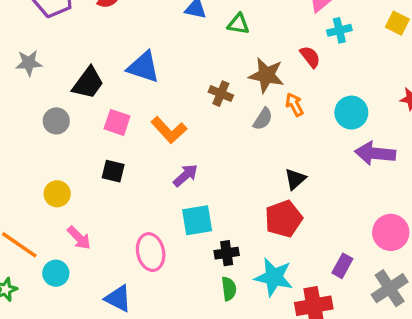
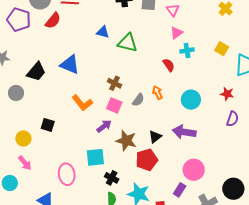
green triangle: (238, 24) -> (128, 43), size x1.5
brown star: (266, 75) -> (126, 141), moved
pink square: (117, 122) -> (114, 105), moved
purple arrow: (375, 153) -> (184, 132), moved
purple arrow: (186, 175) -> (104, 126), moved
yellow circle: (57, 194) -> (23, 139), moved
pink circle: (391, 232) -> (194, 170), moved
black cross: (227, 253) -> (112, 178), turned 32

